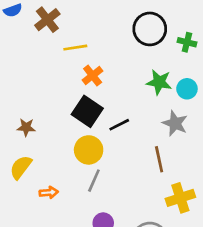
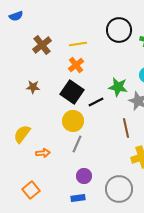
brown cross: (47, 20) -> (42, 45), moved
yellow line: (75, 48) -> (78, 44), moved
green star: (159, 82) -> (118, 87), moved
brown star: (26, 127) -> (33, 87), moved

